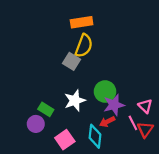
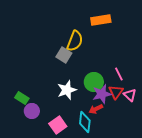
orange rectangle: (82, 22) -> (101, 20), moved
green rectangle: (46, 109) -> (22, 98), moved
pink line: (133, 123) -> (119, 74), moved
red triangle: (145, 130) -> (116, 92), moved

